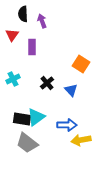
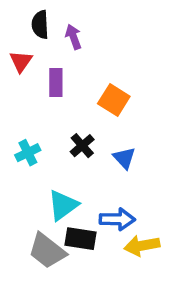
orange square: (81, 64) -> (114, 100), moved
cyan cross: (13, 79) -> (28, 153), moved
black rectangle: (22, 119) -> (80, 239), moved

